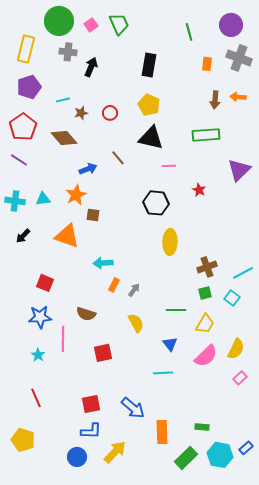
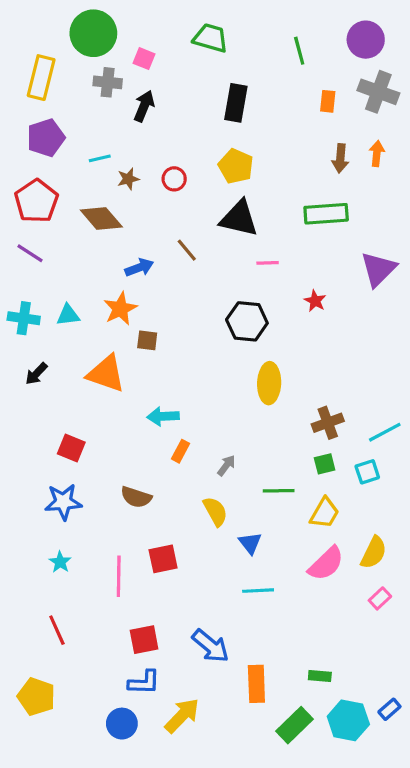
green trapezoid: (119, 24) -> (211, 38), moved, turned -50
pink square: (91, 25) -> (144, 59), moved, turned -32
orange arrow: (238, 97) -> (377, 154), turned 91
gray arrow: (134, 290) -> (226, 465), moved
cyan square: (232, 298) -> (367, 472), turned 35
pink line: (63, 339) -> (119, 576), moved
blue triangle: (170, 344) -> (250, 543), moved

